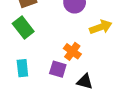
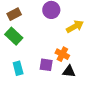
orange cross: (72, 51) -> (62, 54), moved

